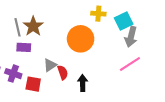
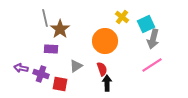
yellow cross: (98, 14) -> (122, 17), turned 32
gray line: (17, 27) -> (45, 18), moved
red semicircle: (63, 72) -> (102, 69), moved

